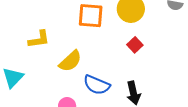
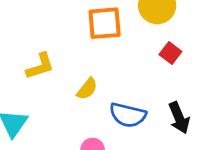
yellow semicircle: (70, 61) -> (87, 89), size x0.7

